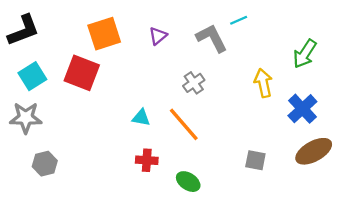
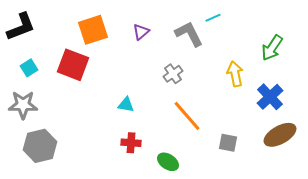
cyan square: (32, 76) -> (29, 68), size x0.7
orange line: (184, 124) -> (187, 116), moved
gray hexagon: (45, 164) -> (40, 146), size x1.5

